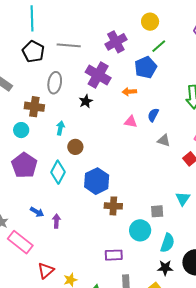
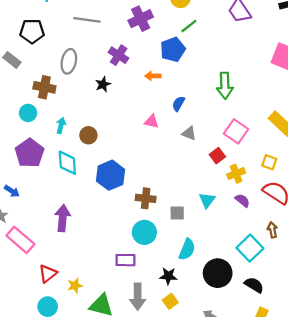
black pentagon: (33, 52) -> (32, 31), moved, turned -30
purple cross: (98, 75) -> (119, 55), size x0.7
pink triangle: (131, 122) -> (151, 121), moved
cyan arrow: (60, 128) -> (61, 126), moved
cyan diamond: (58, 172) -> (67, 163), turned -35
brown cross: (113, 206) -> (146, 198), moved
blue arrow: (37, 212) -> (12, 191), moved
purple arrow: (56, 221) -> (63, 218), size x1.6
cyan circle: (140, 230) -> (144, 232), moved
black star: (165, 268) -> (168, 276), moved

